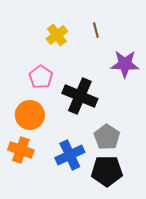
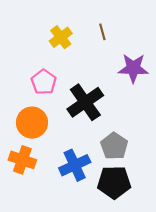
black cross: (80, 96) -> (85, 102), turned 32

